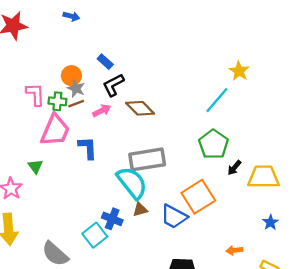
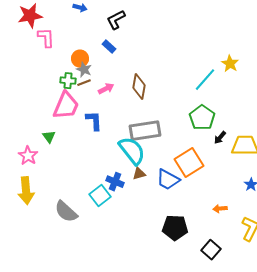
yellow star: (239, 71) -> (230, 64), moved
black L-shape: (113, 85) -> (116, 20), moved
pink L-shape: (35, 94) -> (46, 38), moved
brown diamond: (140, 108) -> (139, 87), turned 55

